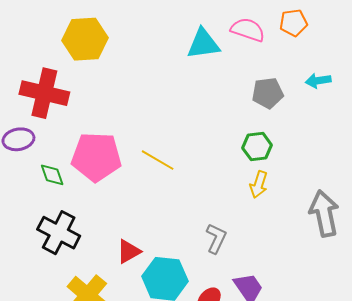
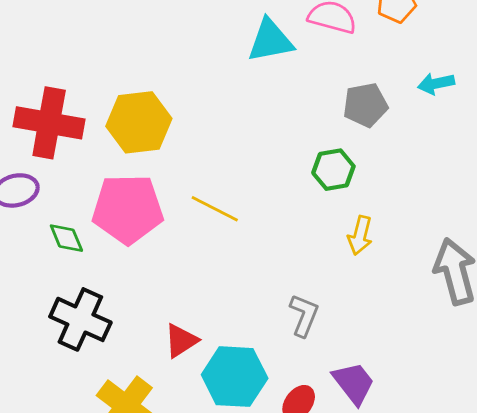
yellow hexagon: (85, 39) -> (139, 122), moved
green hexagon: (257, 146) -> (333, 170), moved

